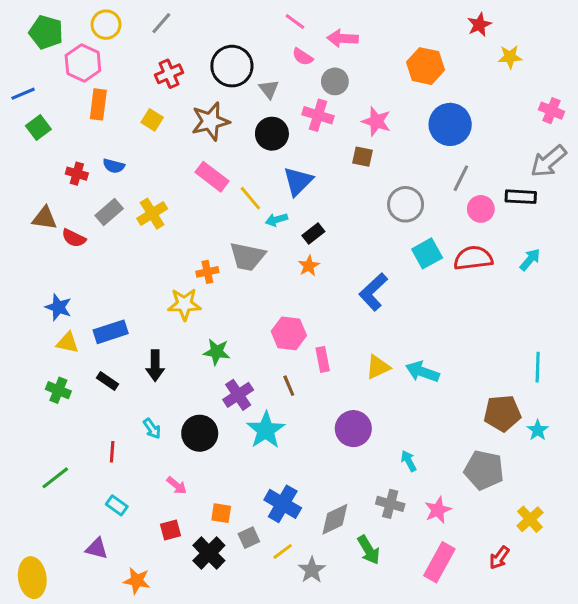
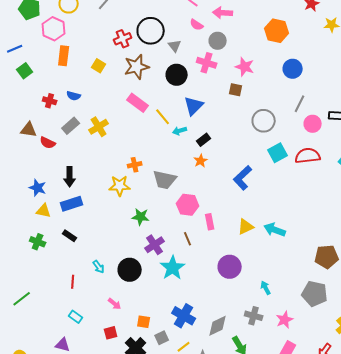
red cross: (169, 74) -> (123, 39), moved
blue circle: (450, 124) -> (293, 69), size x0.7
gray trapezoid: (247, 257) -> (165, 180), moved
black arrow: (155, 366) -> (70, 177), moved
green line: (55, 478) -> (22, 299), moved

